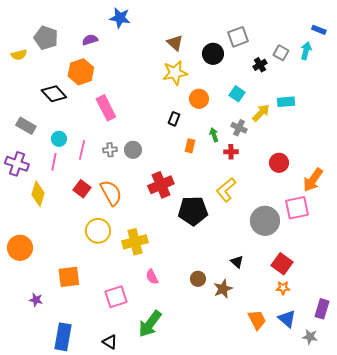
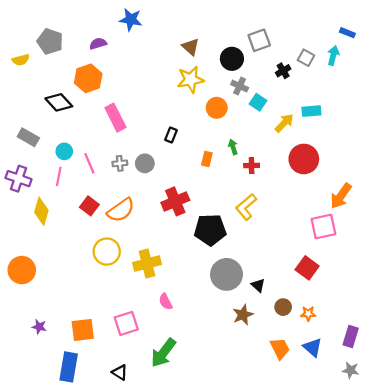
black rectangle: (174, 119) -> (171, 135), moved
gray cross: (239, 128) -> (240, 86), moved
pink line: (82, 150) -> (89, 163), turned -36
red circle: (279, 163) -> (304, 159), moved, size x1.4
orange semicircle: (111, 193) -> (121, 210), turned 84
gray circle: (265, 221) -> (226, 274), moved
red square: (282, 264) -> (307, 268), moved
orange square: (69, 277) -> (83, 330), moved
brown circle: (198, 279) -> (283, 307), moved
gray star: (310, 337) -> (351, 370), moved

